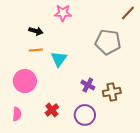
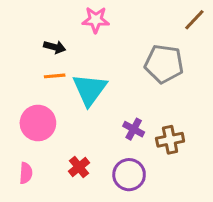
cyan triangle: (59, 59) -> (90, 90), size x1.4

